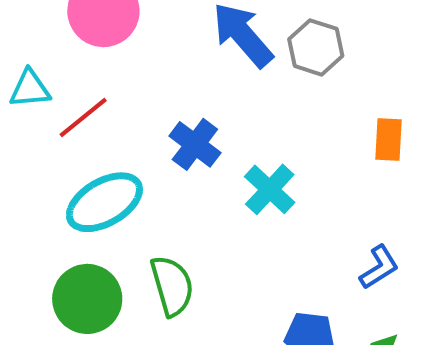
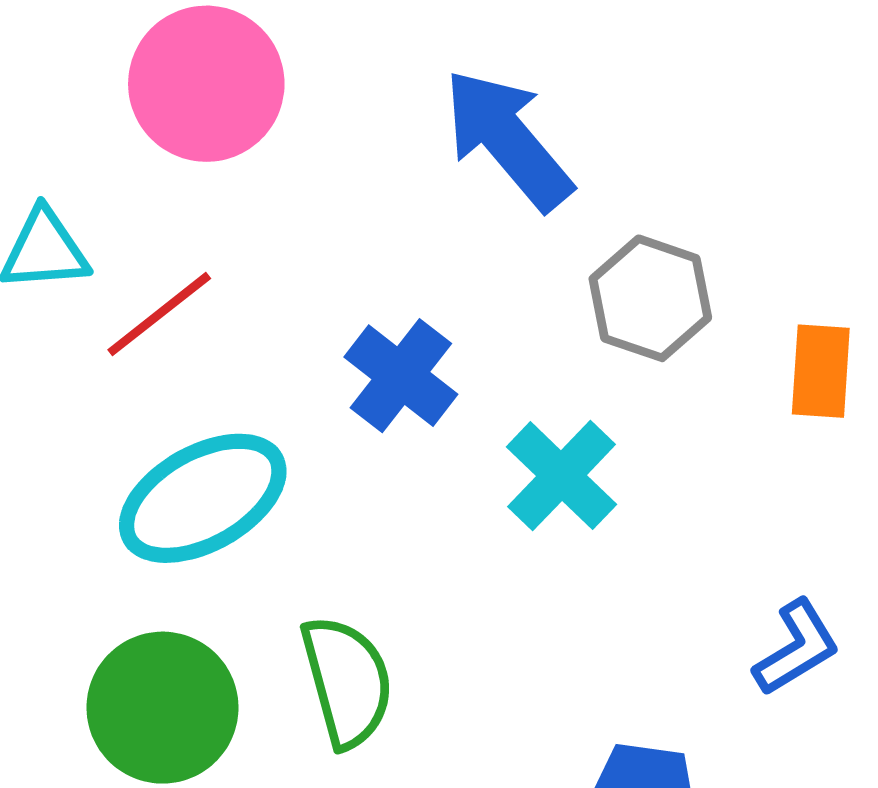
gray hexagon: (316, 47) -> (650, 298), moved

